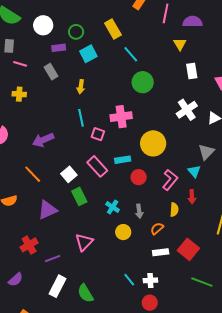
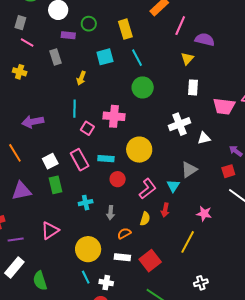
cyan square: (88, 54) -> (105, 57), moved
cyan cross: (113, 207) -> (86, 203), turned 32
yellow circle: (123, 232) -> (88, 249), moved, size x1.6

